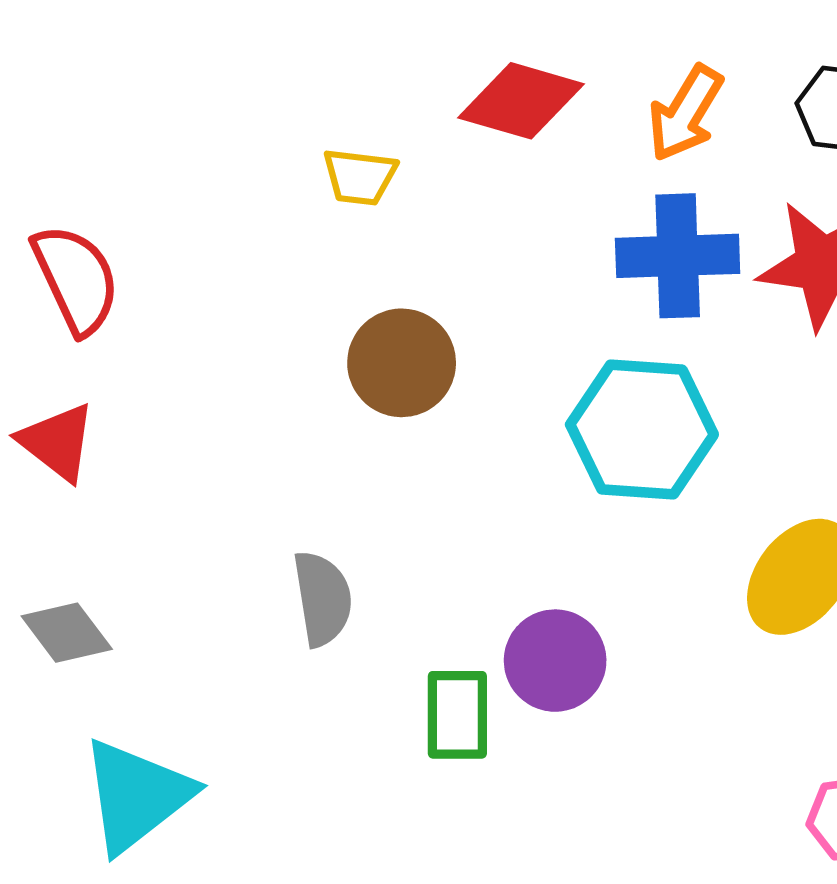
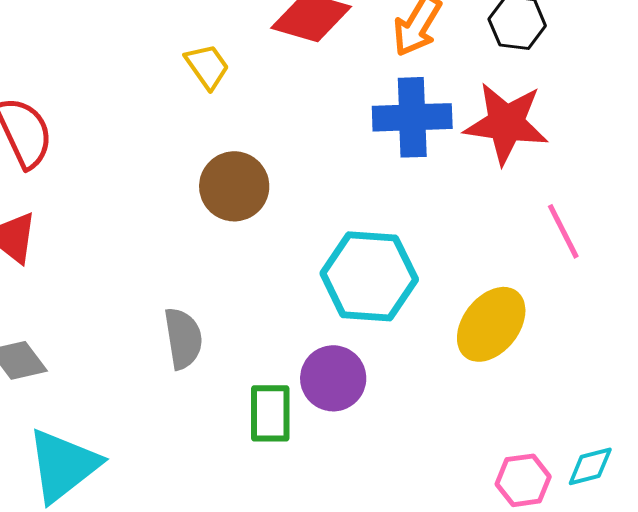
yellow trapezoid: (360, 177) -> (207, 66), turned -132
cyan hexagon: (642, 430) -> (369, 276), moved

